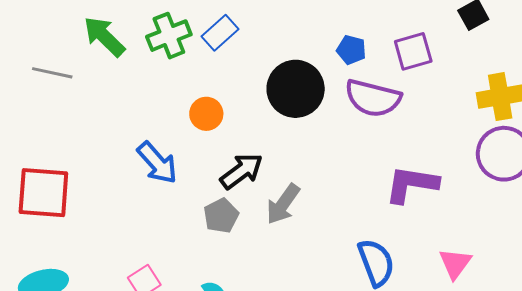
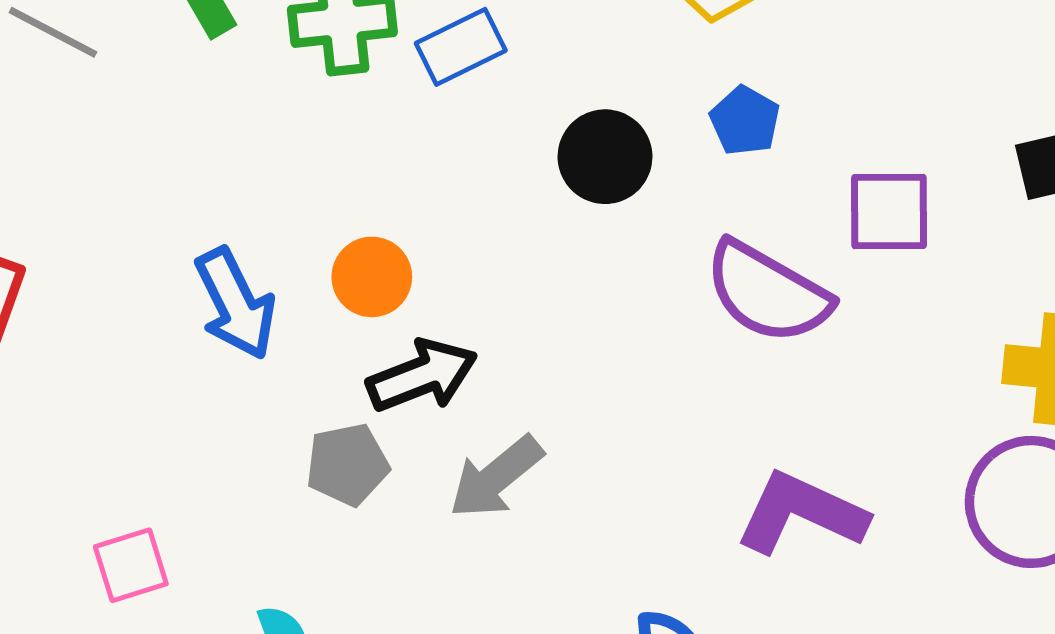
blue pentagon: (351, 50) -> (745, 121), moved
black circle: (296, 89) -> (605, 157), moved, size x0.7
orange circle: (206, 114) -> (372, 277), moved

